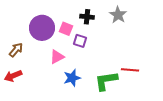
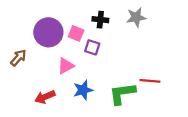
gray star: (118, 15) -> (136, 17), turned 30
red arrow: (13, 76) -> (45, 97), moved

